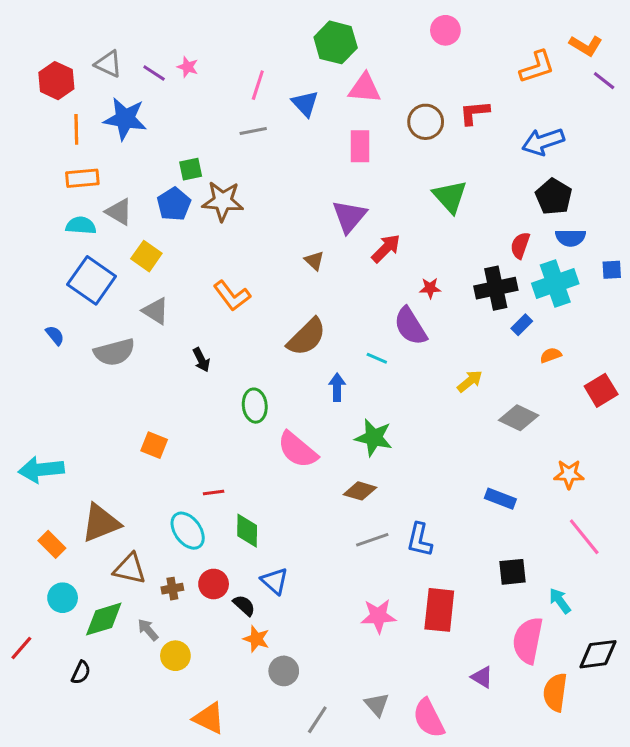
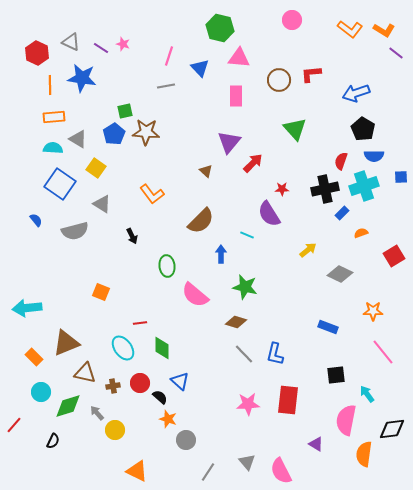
orange L-shape: (537, 67) -> (350, 29), moved, turned 55
gray line: (372, 540) -> (244, 354), turned 65

